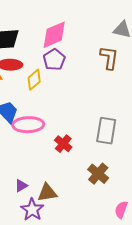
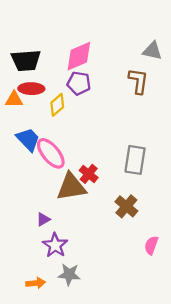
purple pentagon: (54, 60) -> (79, 83), turned -30
pink ellipse: (28, 125) -> (51, 153), turned 52
brown triangle: (47, 193) -> (71, 187), moved, size x1.4

